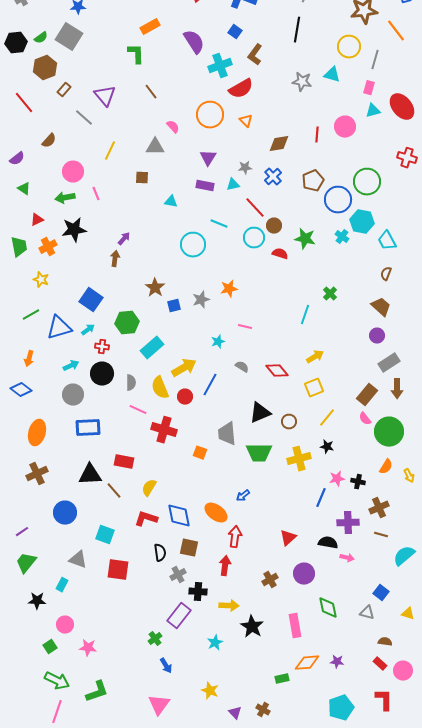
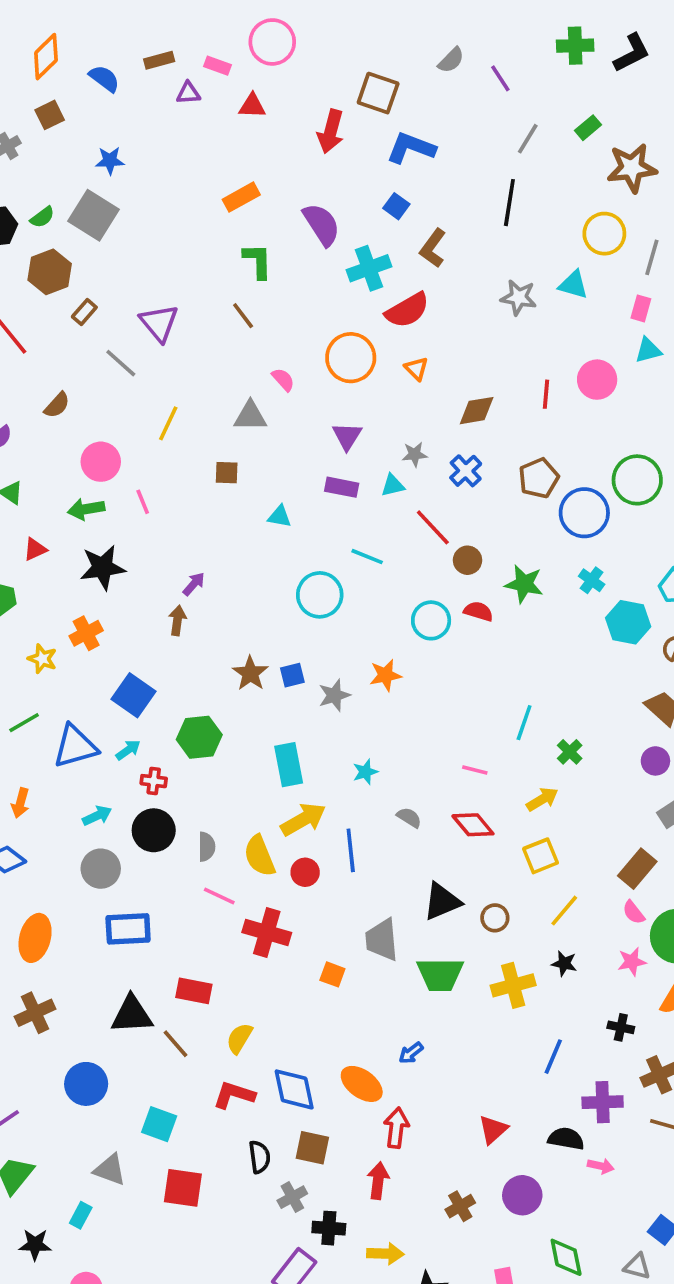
green L-shape: (136, 54) -> (258, 261), moved
cyan hexagon: (362, 222) -> (628, 622), moved
cyan circle: (254, 238) -> (431, 620), moved
orange cross: (48, 247) -> (86, 633), moved
green cross: (330, 294) -> (570, 752), moved
blue square: (174, 306) -> (292, 675), moved
pink line: (245, 327) -> (475, 770), moved
cyan rectangle: (152, 348) -> (289, 765), moved, turned -60
blue line: (210, 385) -> (351, 850), turned -35
pink star: (337, 479) -> (632, 962), moved

